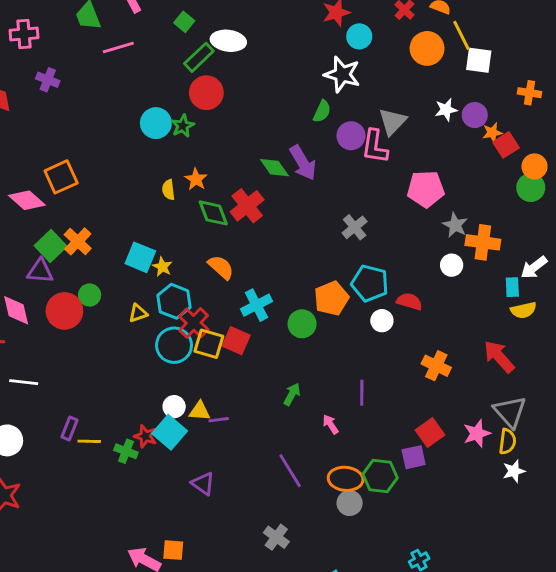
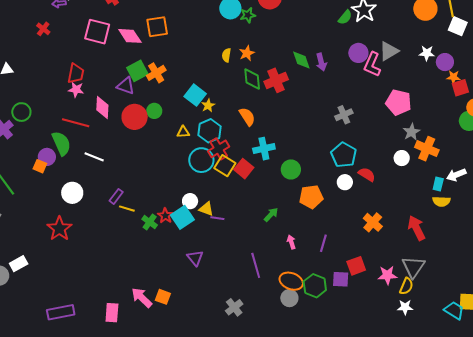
green semicircle: (322, 111) -> (345, 17), moved
purple arrow: (303, 163) -> (321, 62), size x0.7
orange pentagon: (331, 298) -> (311, 197), moved
purple line: (362, 393) -> (323, 243), moved

